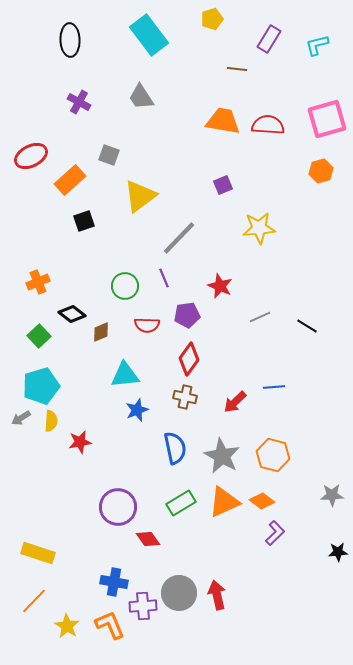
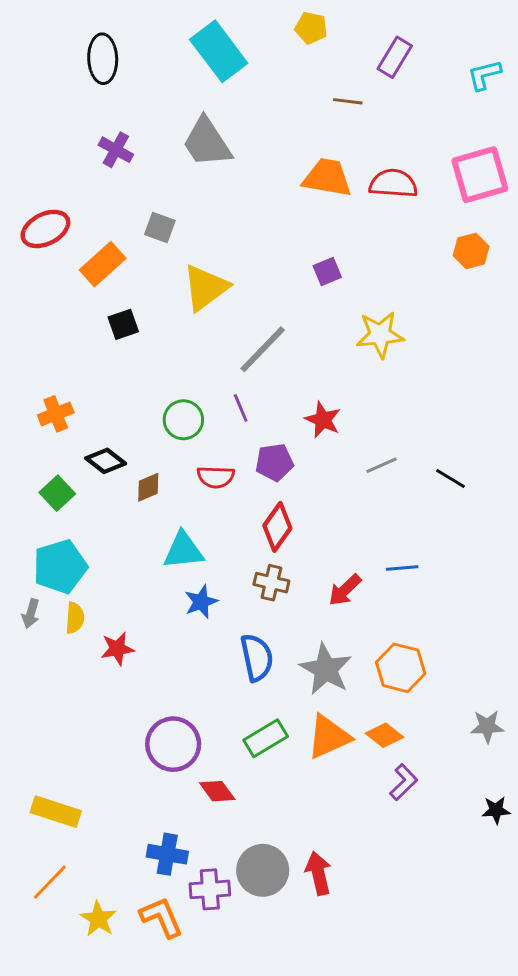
yellow pentagon: (212, 19) -> (311, 28), turned 30
cyan L-shape: (317, 45) -> (484, 75), moved
gray trapezoid: (141, 97) -> (207, 142), size x1.4
gray arrow: (21, 418) -> (31, 613), turned -42

